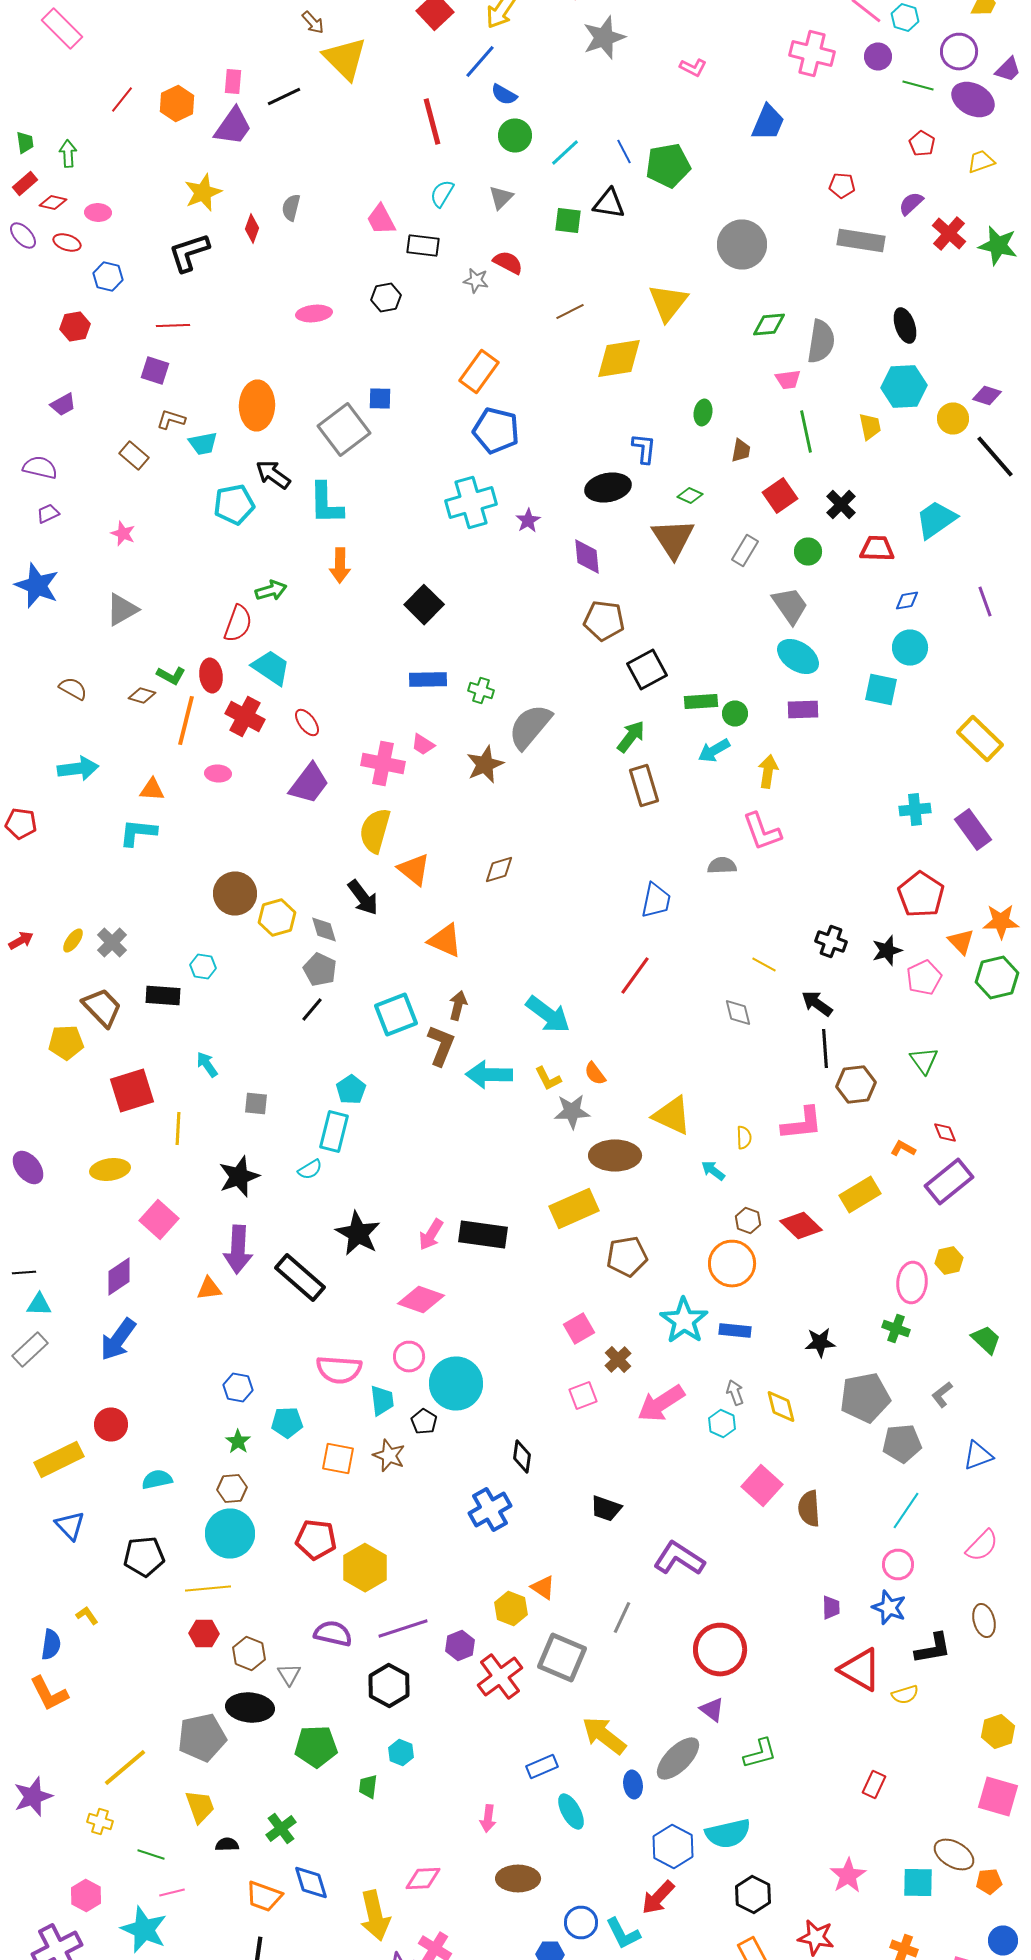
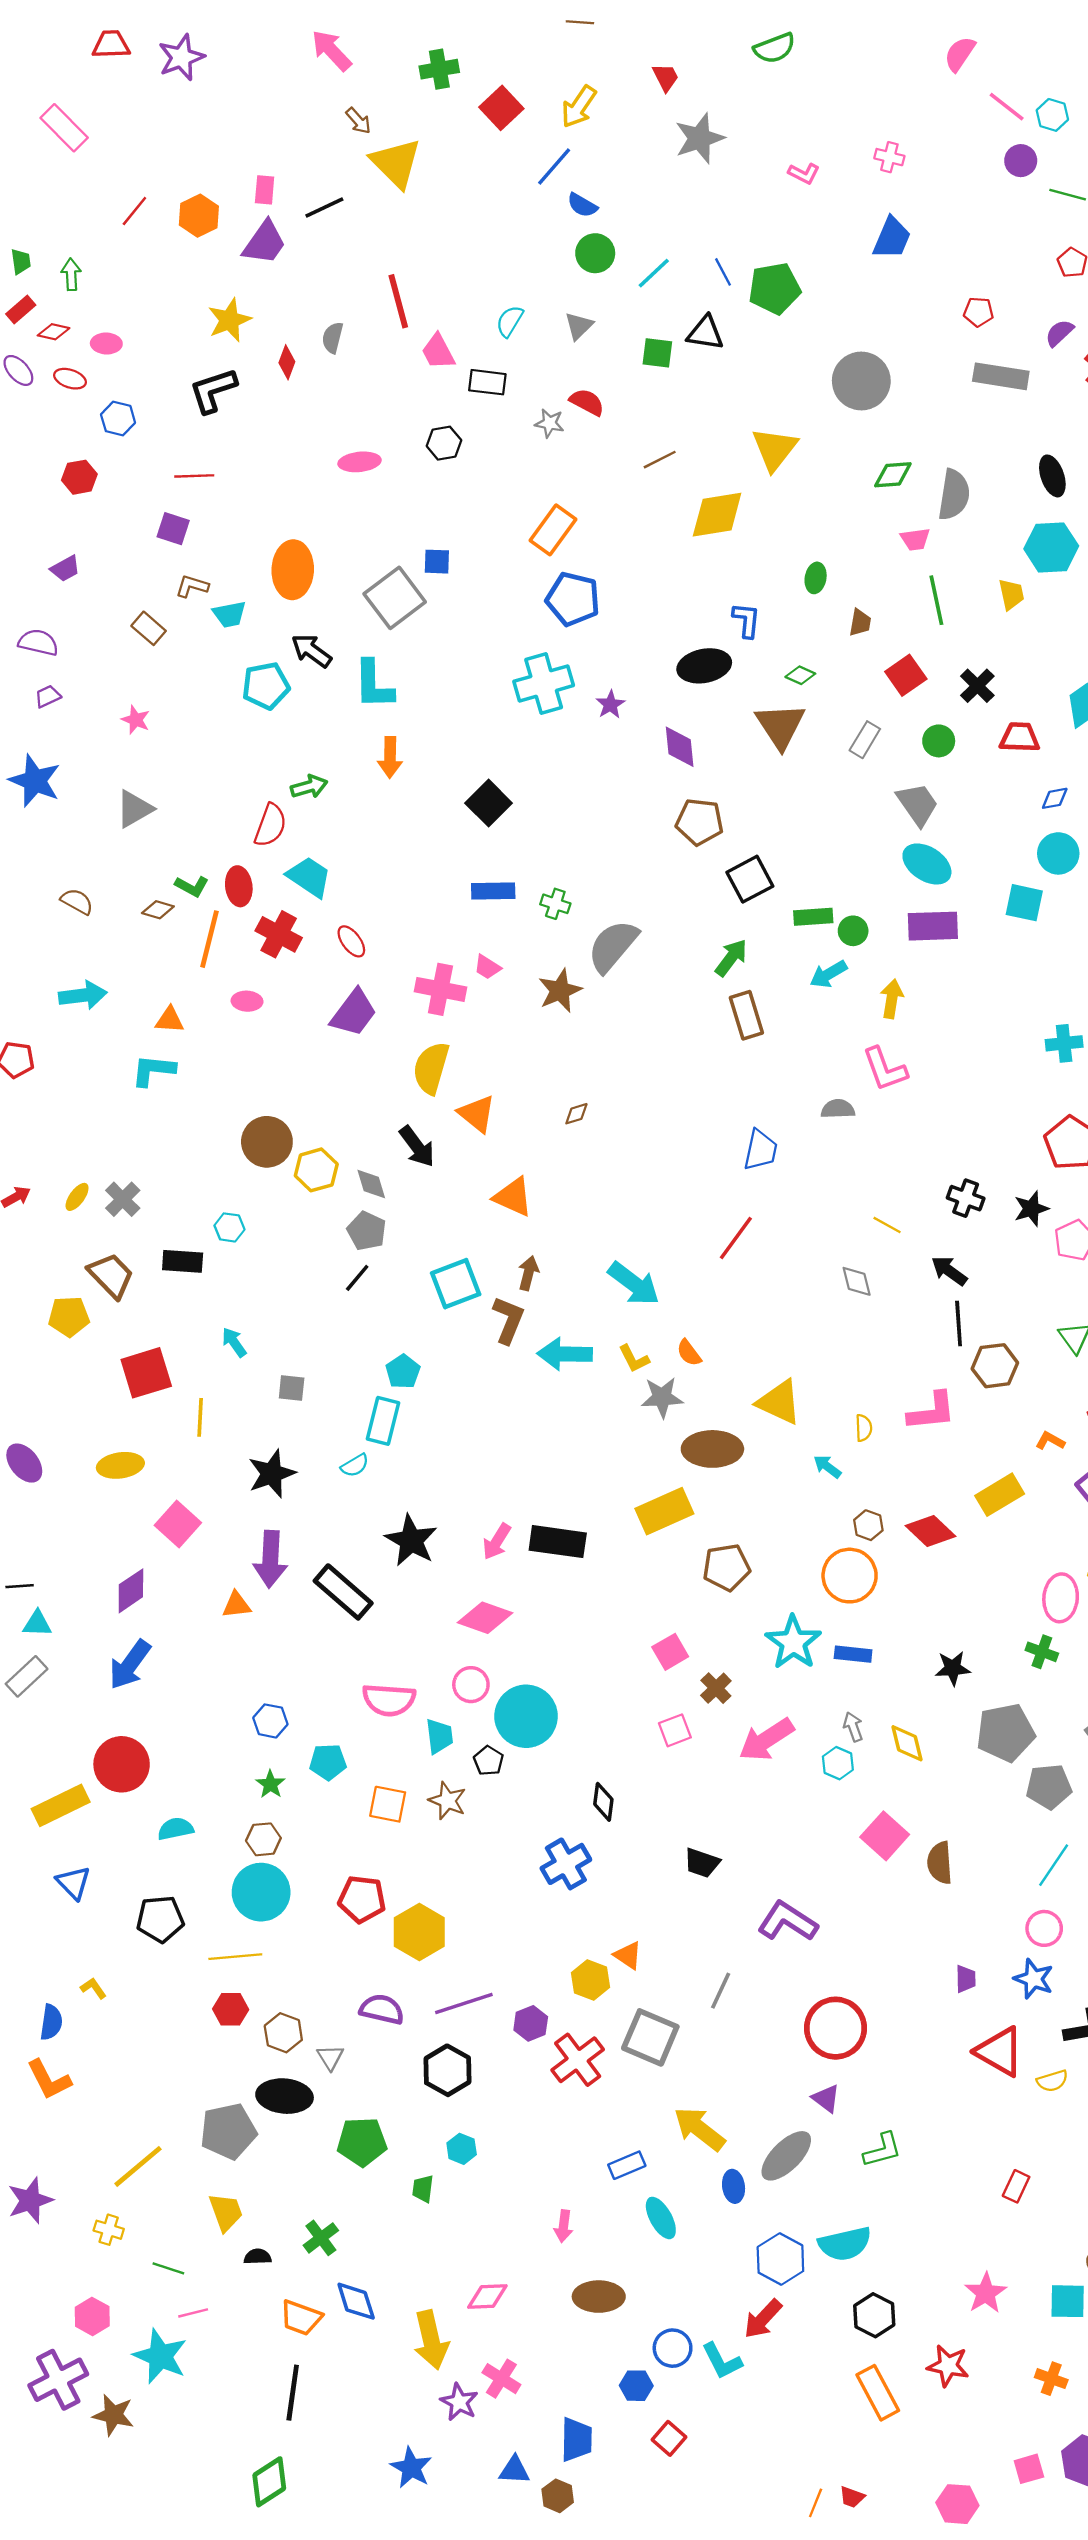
pink cross: (812, 54) -> (889, 157), moved, size x0.6
red line: (432, 122) -> (398, 301), moved
purple rectangle: (803, 710) -> (933, 926), size x1.4
brown diamond: (499, 870) -> (576, 1114), size x0.7
red circle: (111, 1424) -> (122, 1764), size x1.4

